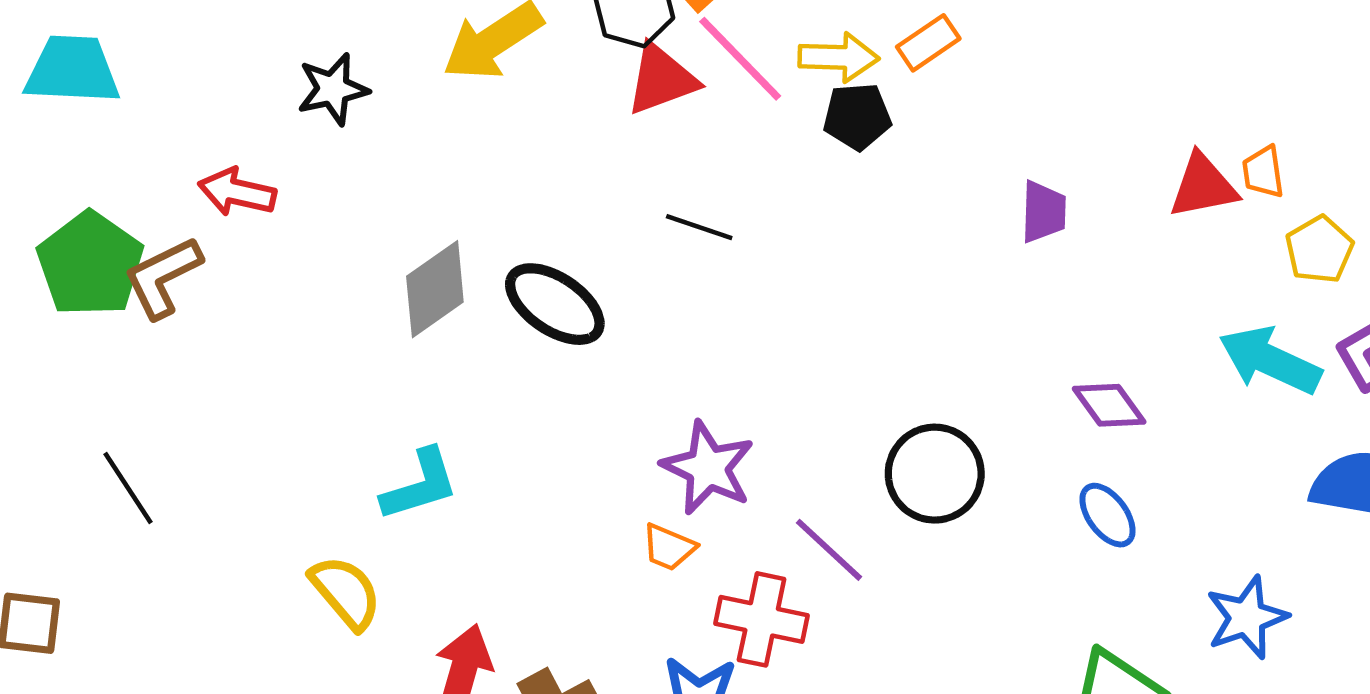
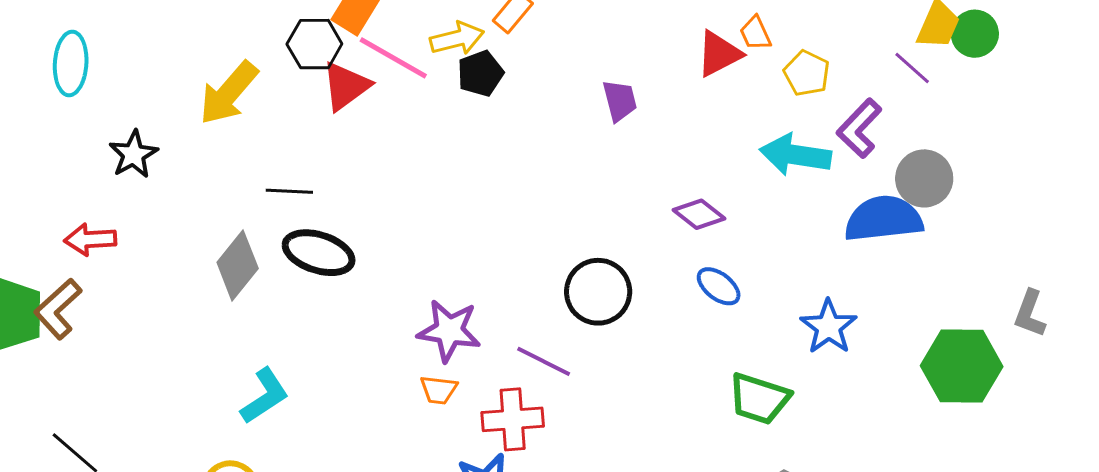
black line: (699, 227) -> (289, 191), moved

